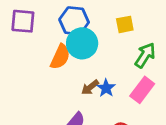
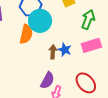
brown arrow: (90, 87) -> (53, 52), turned 144
pink rectangle: (142, 90) -> (91, 45), turned 48

